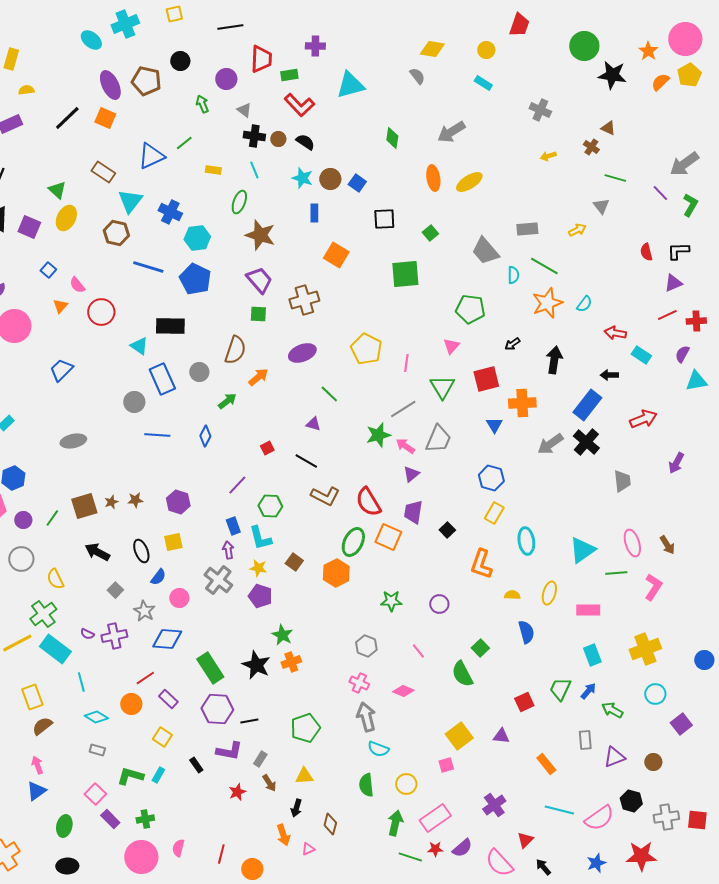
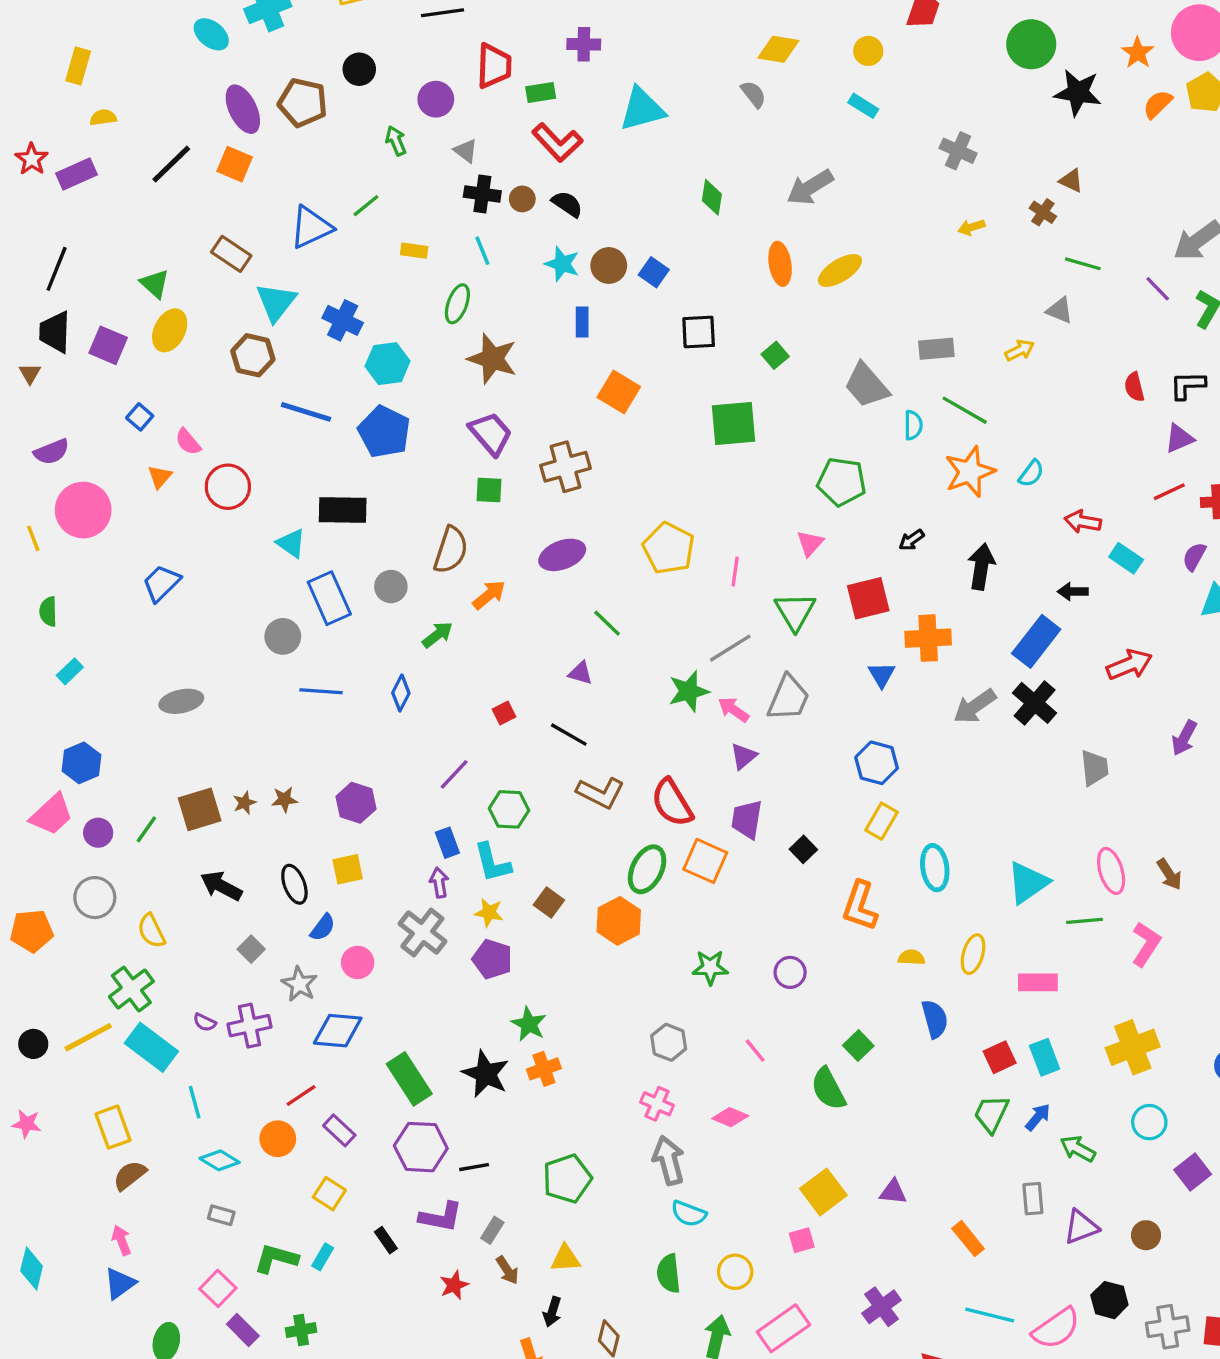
gray triangle: (601, 206) -> (1060, 310), turned -30
red square: (524, 702) -> (1000, 1057), moved

